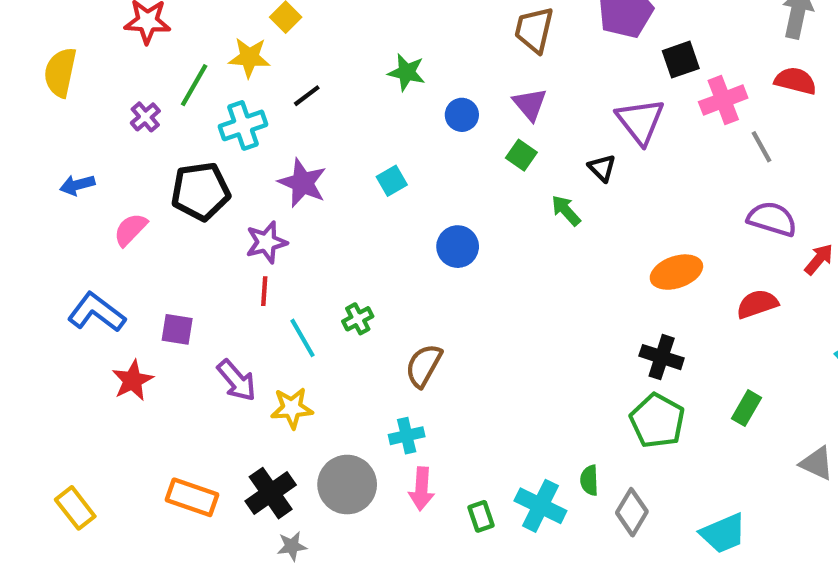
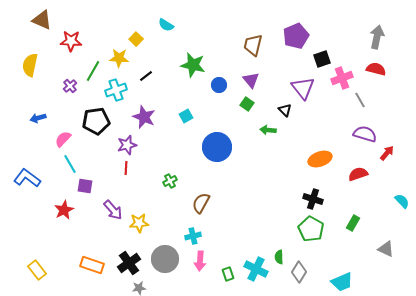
green star: (407, 72) -> (193, 65), size x1.4
green arrow: (566, 210) -> (268, 130), turned -42
blue circle: (458, 247) -> (217, 147), size x1.5
blue L-shape: (96, 312) -> (27, 178), moved
cyan line: (303, 338) -> (70, 164), moved

